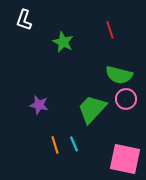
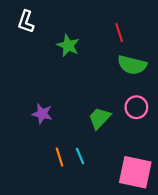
green semicircle: (119, 75) -> (132, 65), moved
green trapezoid: (92, 109) -> (100, 118), size x0.7

